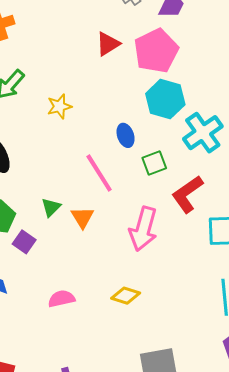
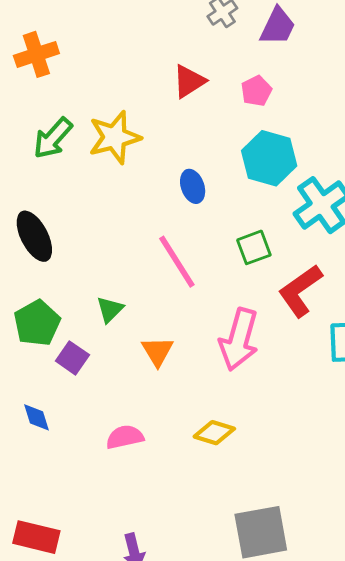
pink pentagon: (156, 51) -> (256, 91), size x0.5
yellow star: (59, 106) -> (115, 137), moved, size x1.5
blue ellipse: (126, 135) -> (193, 186), moved
orange triangle: (82, 217) -> (157, 351), moved

